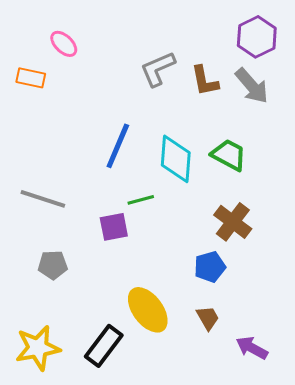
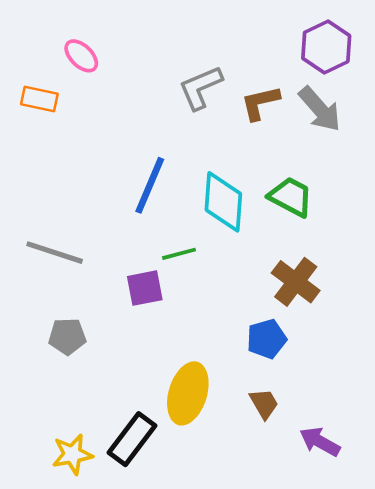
brown L-shape: (205, 81) -> (260, 103), turned 88
yellow ellipse: (148, 310) -> (188, 393), turned 54
yellow star: (38, 348) -> (72, 454), moved, size x0.7

